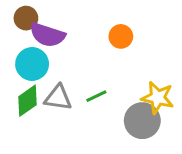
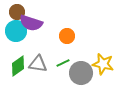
orange circle: (121, 36) -> (67, 36), moved
cyan circle: (32, 64) -> (16, 31), moved
gray circle: (142, 121) -> (81, 73), moved

